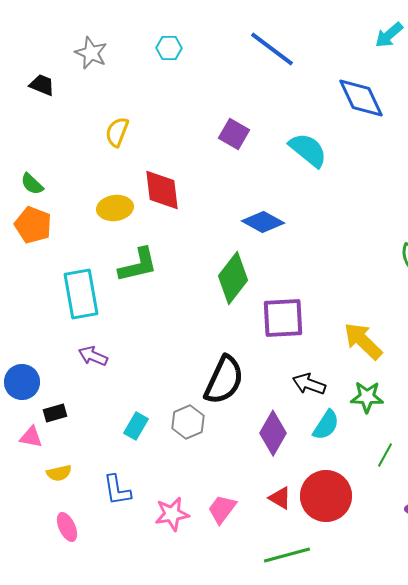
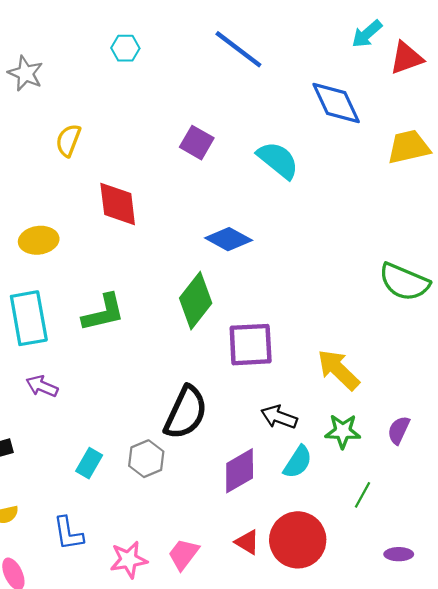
gray star: (91, 53) -> (25, 73), moved
yellow ellipse: (115, 208) -> (39, 240), moved
green L-shape: (138, 265) -> (103, 313), moved
purple diamond: (273, 433) -> (240, 471), turned 30

